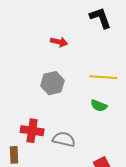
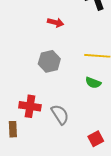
gray semicircle: (64, 139) -> (60, 114), turned 45

